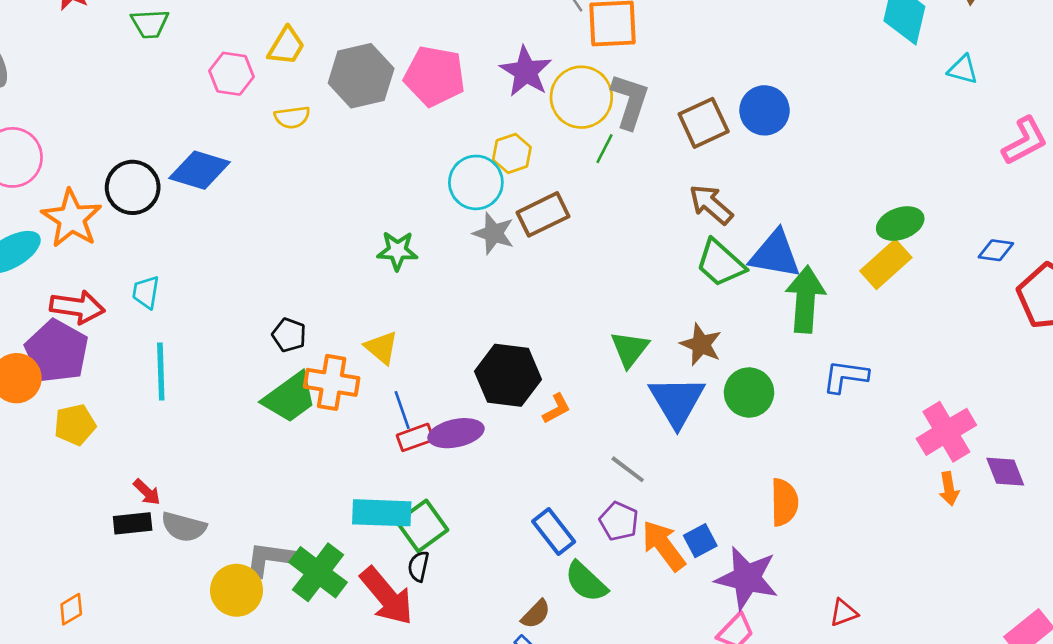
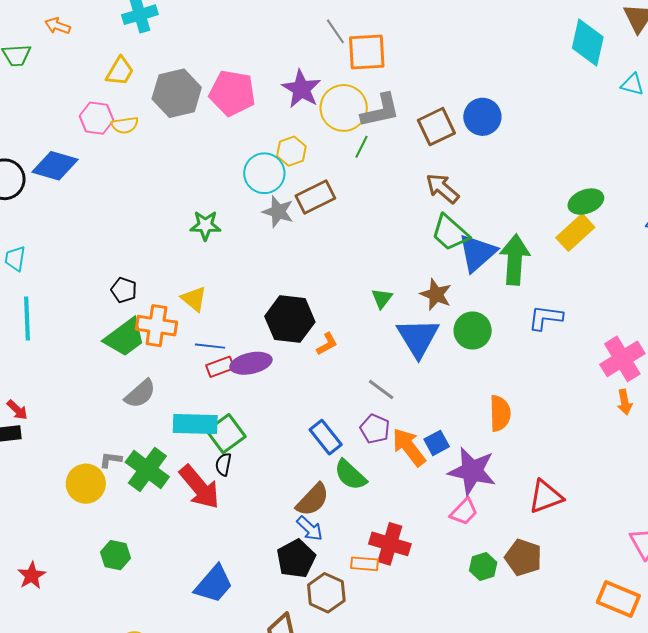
pink hexagon: (231, 74) -> (96, 118), moved
gray L-shape: (630, 101) -> (380, 111), turned 60
blue triangle: (775, 254) -> (477, 253), moved, turned -51
green triangle: (630, 349) -> (382, 298), size x0.7
blue line: (402, 410) -> (210, 346), turned -64
gray semicircle: (184, 527) -> (140, 394), moved, turned -56
gray L-shape: (270, 559) -> (111, 460), size x0.6
red triangle: (844, 613) -> (546, 497), size x1.6
brown semicircle: (536, 614) -> (313, 500), size x1.5

